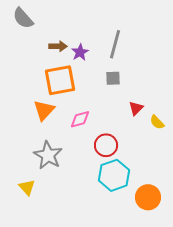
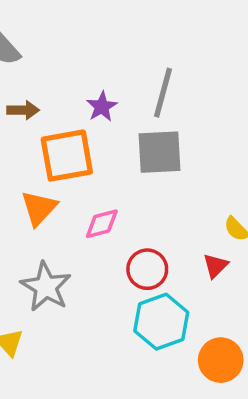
brown arrow: (58, 46) -> (23, 110), moved
gray square: (113, 78) -> (160, 152), size x1.8
red triangle: (136, 108) -> (215, 266), moved

